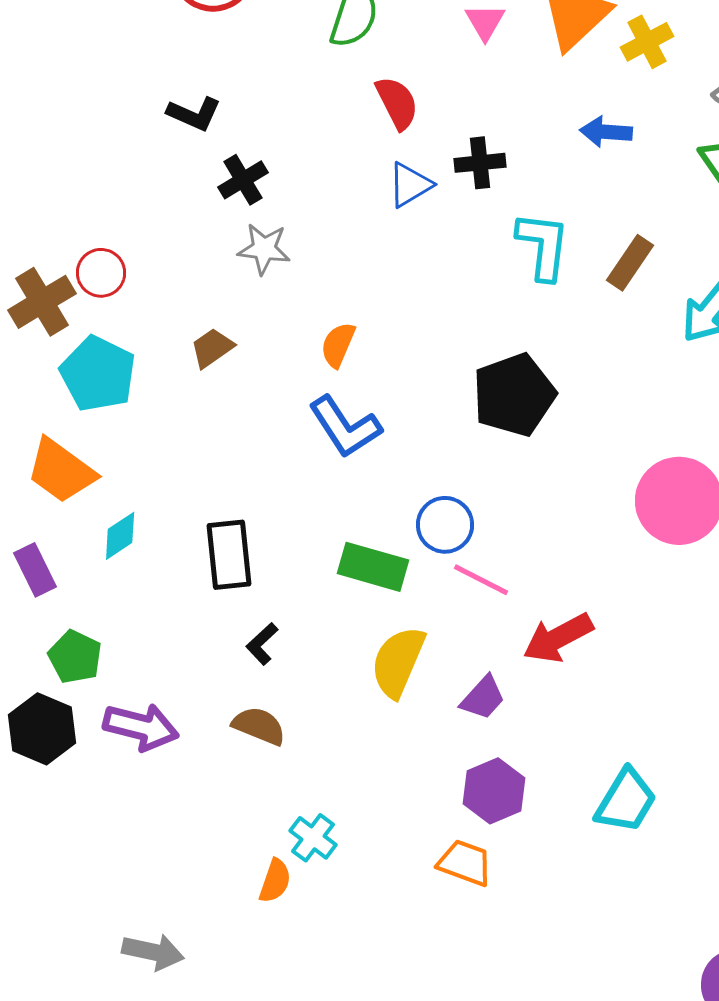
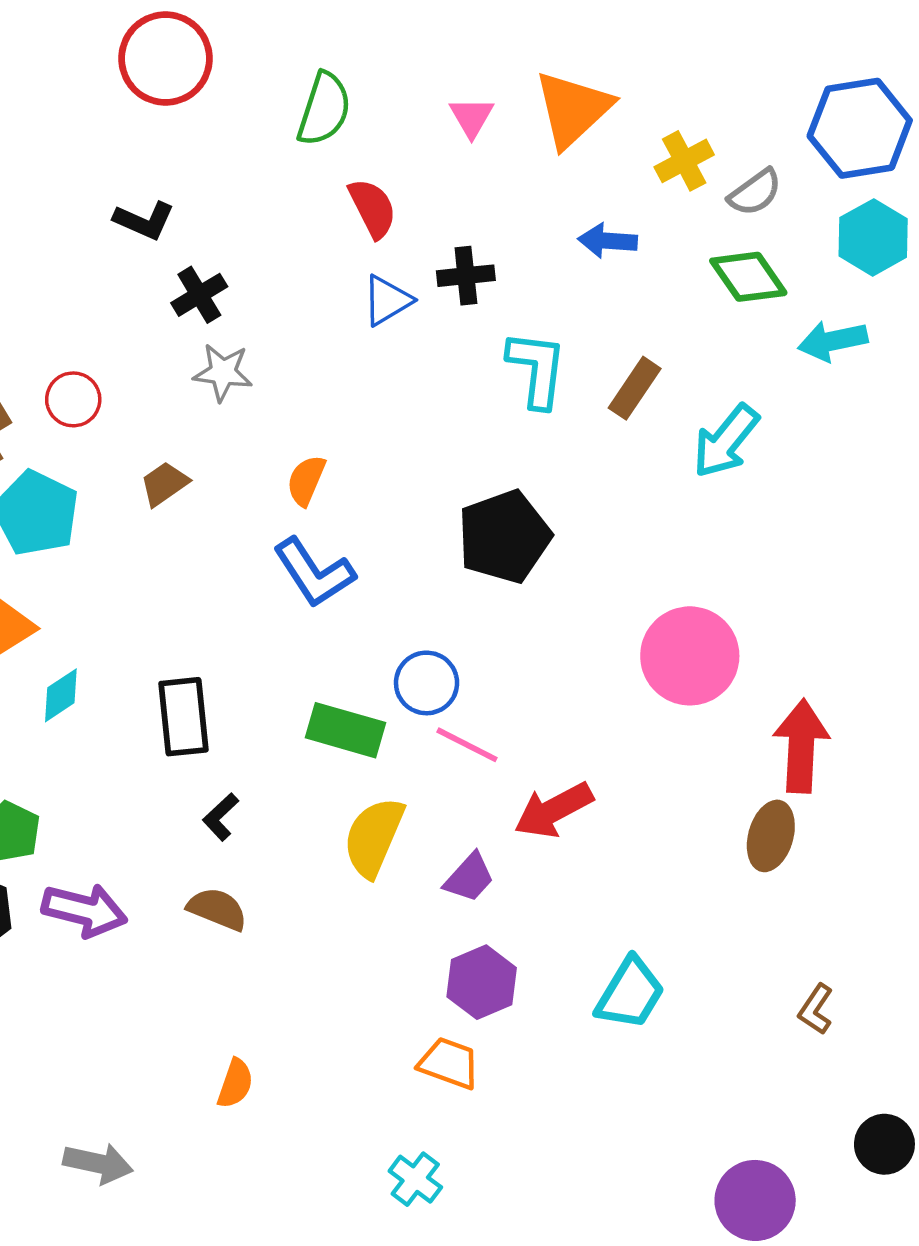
yellow cross: (647, 42) -> (684, 161), moved
red circle: (101, 273) -> (73, 399), moved
cyan cross: (313, 838) -> (415, 1179), moved

